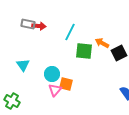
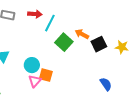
red arrow: (39, 26) -> (35, 14), moved
green square: (84, 51) -> (64, 42), turned 36

